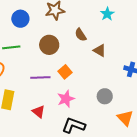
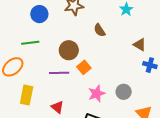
brown circle: (49, 45) -> (69, 50), moved
brown triangle: (100, 51) -> (140, 45), moved
pink star: (66, 99) -> (97, 94), moved

